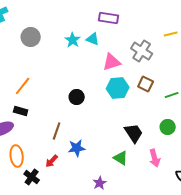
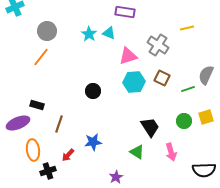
orange line: (23, 86) -> (41, 57), moved
brown line: (57, 131) -> (59, 124), moved
black cross: (32, 177) -> (48, 171), turned 35

